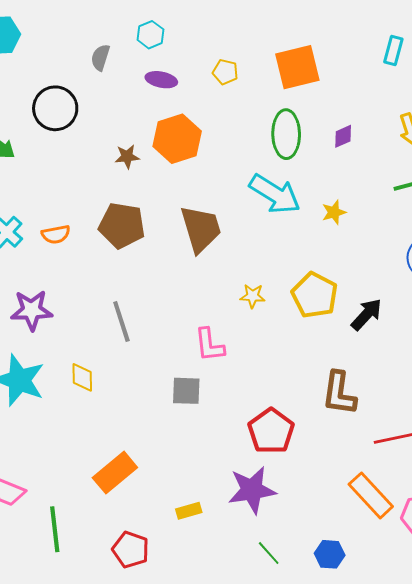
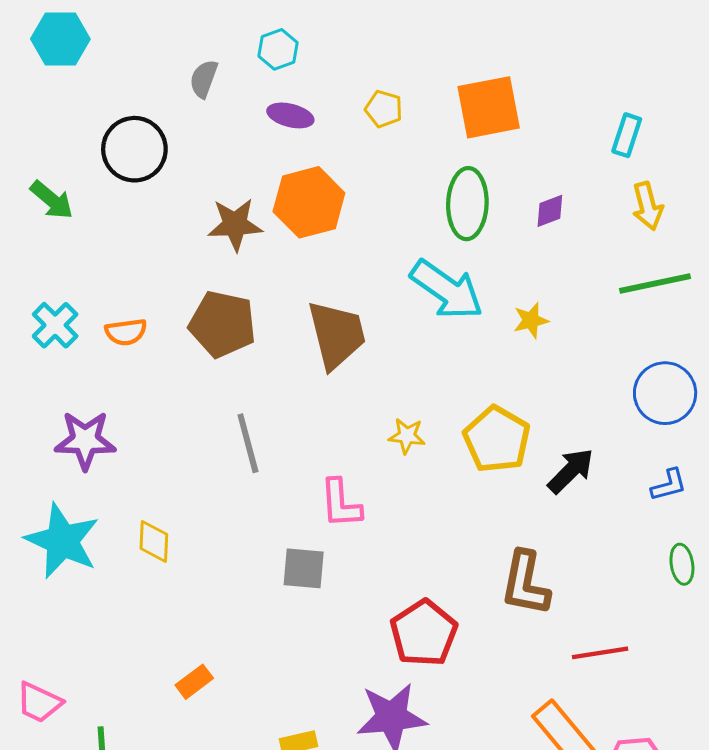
cyan rectangle: (393, 51) -> (627, 135), moved
brown star: (127, 157) -> (235, 224), size x1.5
gray line: (121, 322) -> (248, 443), moved
orange rectangle: (115, 473) -> (194, 682), size x0.6

